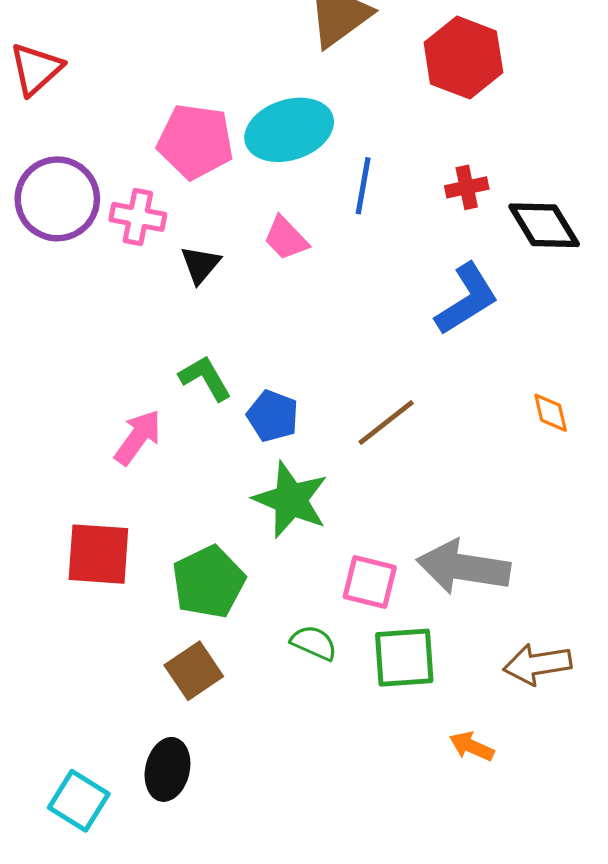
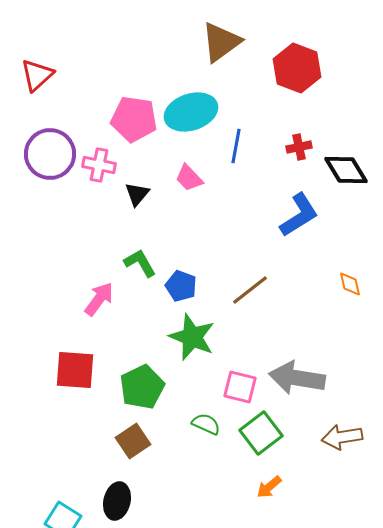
green square: (404, 658) -> (261, 433), turned -33
orange arrow: (472, 746) -> (269, 487), moved, turned -64

